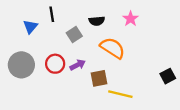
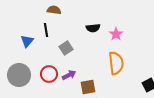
black semicircle: (97, 21) -> (93, 28), moved
orange semicircle: (113, 48) -> (116, 63), moved, turned 50

